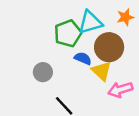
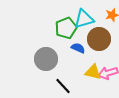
yellow triangle: (102, 71) -> (93, 72), moved, turned -30
gray circle: (43, 72) -> (46, 59), size x1.5

